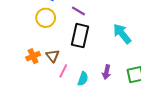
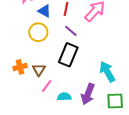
cyan arrow: (122, 34) -> (107, 72), moved
purple arrow: (106, 72) -> (88, 94), size x1.5
cyan semicircle: (83, 79) -> (64, 97), turned -120

